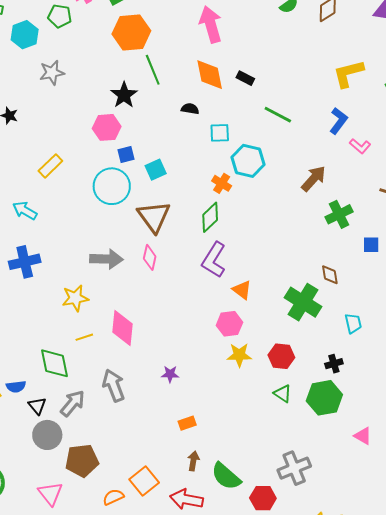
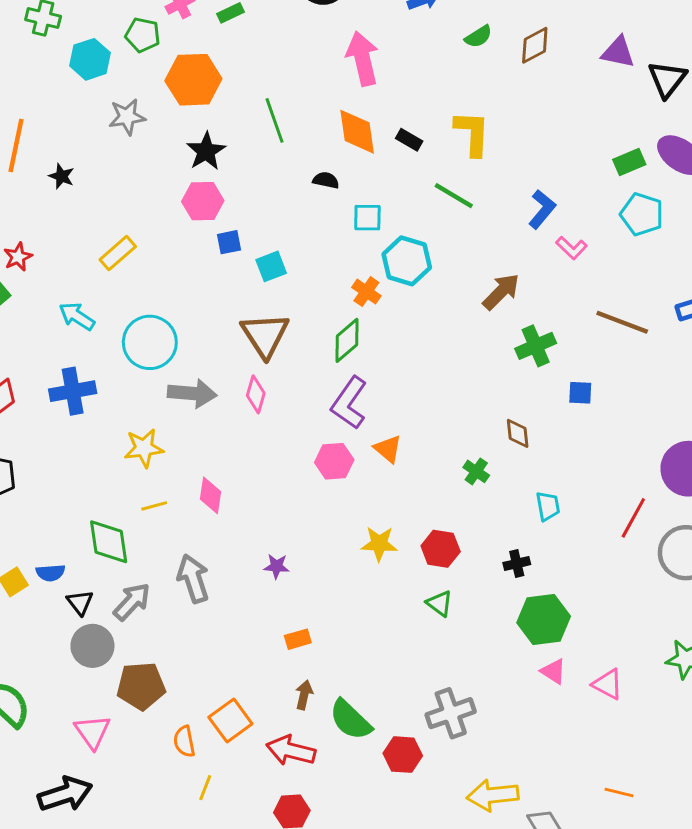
orange hexagon: (131, 32) -> (193, 80), moved
yellow L-shape: (348, 74) -> (472, 133), moved, turned 104
black star: (124, 95) -> (206, 151), moved
cyan circle: (112, 186) -> (150, 342), moved
green cross: (303, 302) -> (476, 471), size x0.5
pink hexagon: (229, 324) -> (334, 461), moved
pink diamond: (122, 328) -> (210, 495), size x0.7
green hexagon: (324, 398) -> (544, 619), moved
orange semicircle: (113, 497) -> (184, 741), turned -80

